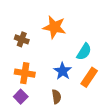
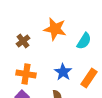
brown cross: (22, 39) -> (23, 41), turned 32
cyan semicircle: (84, 52) -> (84, 41), moved

